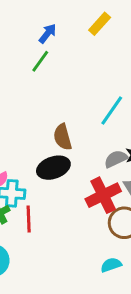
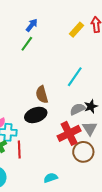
yellow rectangle: (100, 24) -> (76, 30), moved
cyan semicircle: (111, 265) -> (51, 178), moved

